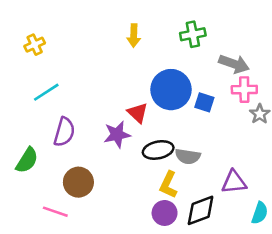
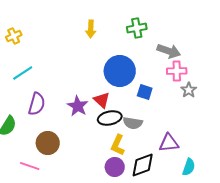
blue square: (204, 102) -> (145, 92), moved
red triangle: (138, 113) -> (102, 100), moved
purple star: (117, 135) -> (78, 106), turned -30

